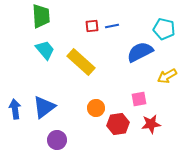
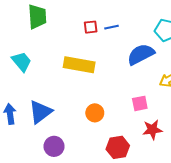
cyan trapezoid: (45, 50) -> (22, 62), moved
yellow rectangle: (81, 62) -> (79, 65), turned -32
red hexagon: (118, 124) -> (118, 147), moved

